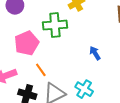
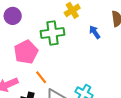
blue arrow: (95, 53) -> (95, 32), moved

